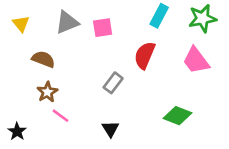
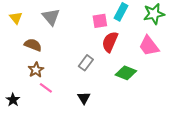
gray triangle: (67, 22) -> (51, 17), turned -48
pink square: (103, 28) -> (100, 21), moved
green diamond: (177, 116) -> (126, 73), moved

